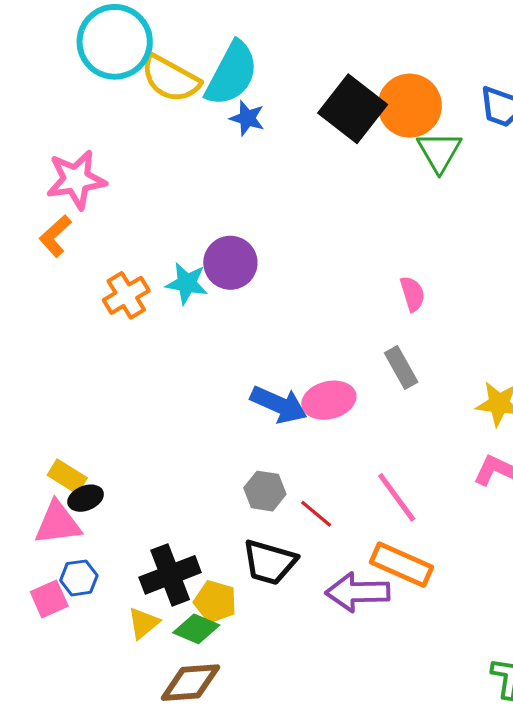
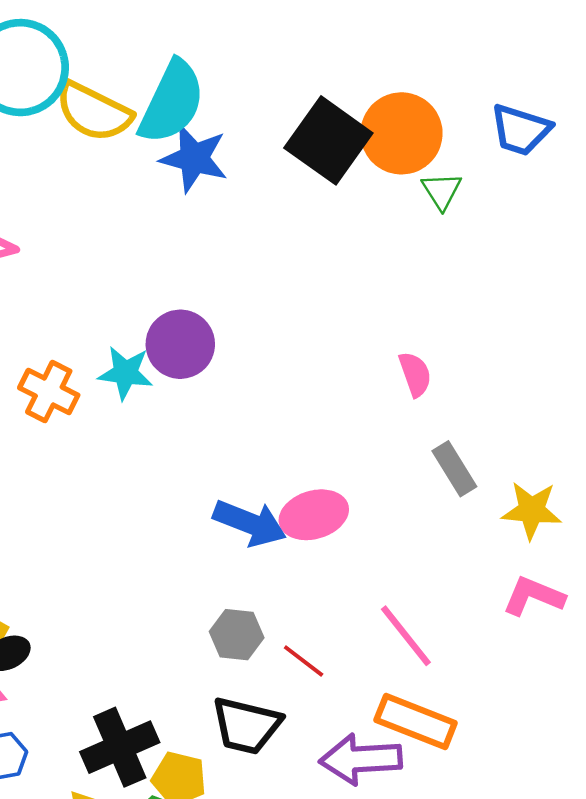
blue star: (247, 118) -> (194, 158), size x1.5
green triangle: (439, 152) -> (442, 191), size x0.7
orange cross: (126, 295) -> (49, 392), turned -30
gray rectangle: (401, 367) -> (454, 469), moved

